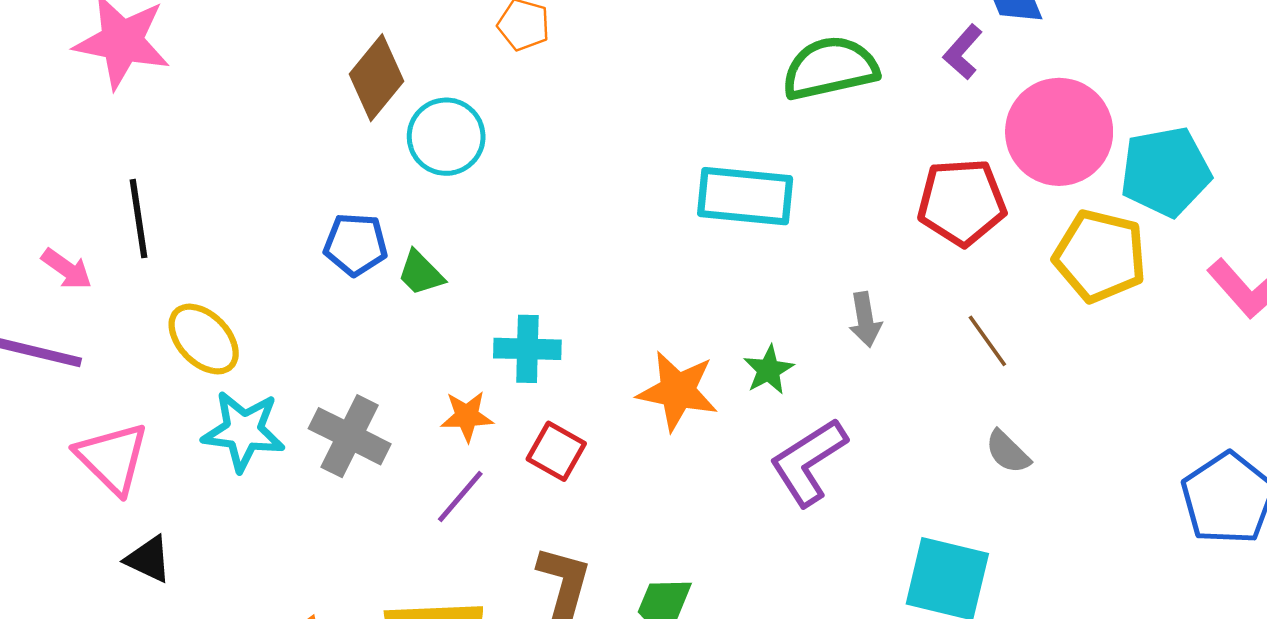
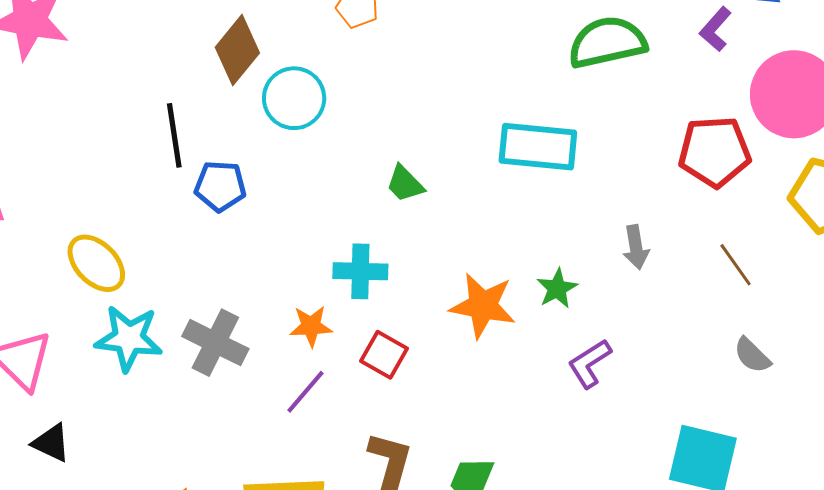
black line: (139, 219) -> (174, 135), moved
green trapezoid: (421, 273) -> (405, 184), moved
purple L-shape: (808, 462) -> (590, 363), size x0.7

